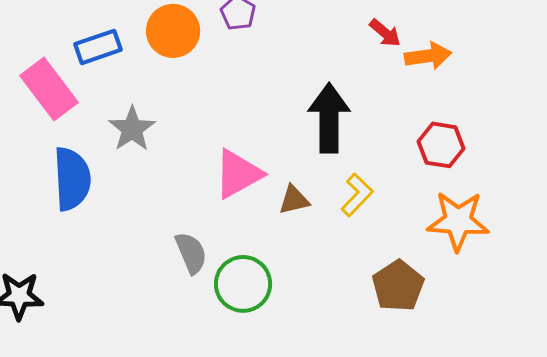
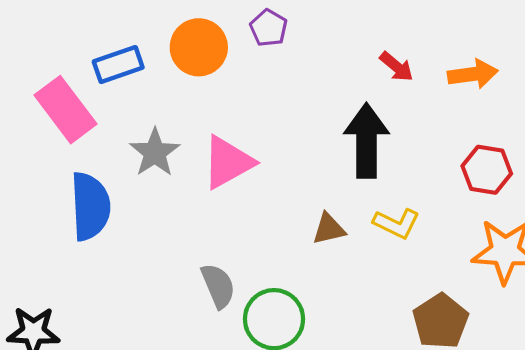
red arrow: (385, 33) -> (396, 67), moved
pink triangle: (238, 174) -> (228, 162), moved
yellow L-shape: (357, 195) -> (396, 223), turned 72

